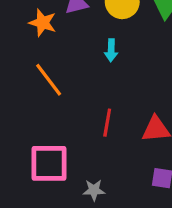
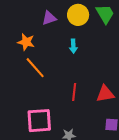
orange star: (43, 23) -> (26, 42), moved

